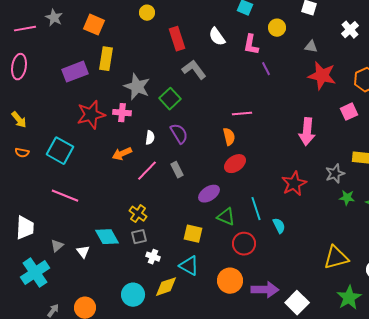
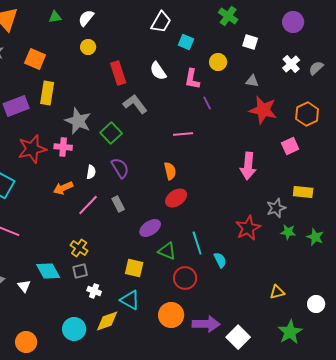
pink line: (242, 114) -> (183, 134), moved
red star: (294, 184) -> (248, 228), moved
yellow triangle: (336, 258) -> (277, 292), size x0.6

